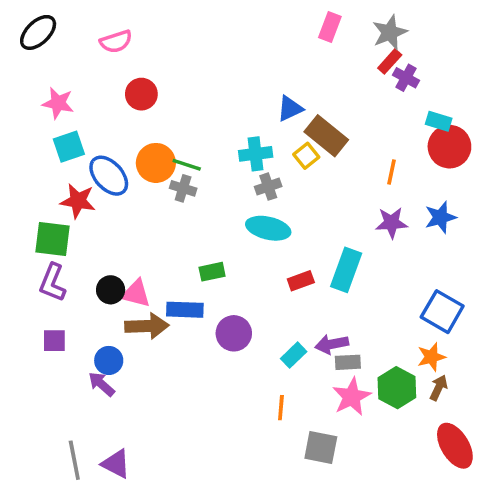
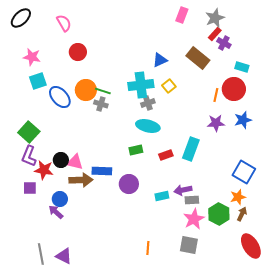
pink semicircle: (116, 42) -> (64, 23), turned -102
brown rectangle: (326, 136) -> (198, 58), moved
red circle: (449, 147) -> (234, 89), moved
cyan cross: (256, 154) -> (141, 85), size x1.4
red star: (78, 201) -> (44, 170), moved
green square: (53, 239) -> (29, 132), turned 35
green rectangle: (212, 272) -> (136, 150), moved
cyan rectangle: (294, 355) -> (162, 196), turned 32
orange line: (281, 408) -> (148, 248), moved
gray square: (321, 447) -> (189, 245), moved

